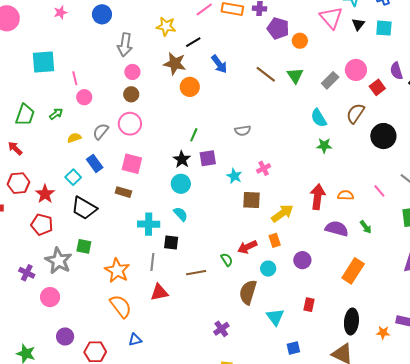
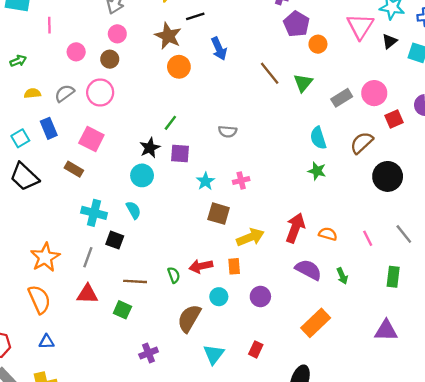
pink circle: (84, 97) -> (76, 52), moved
green square: (84, 246) -> (122, 310), moved

